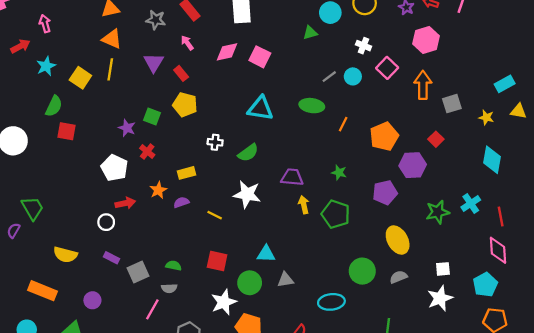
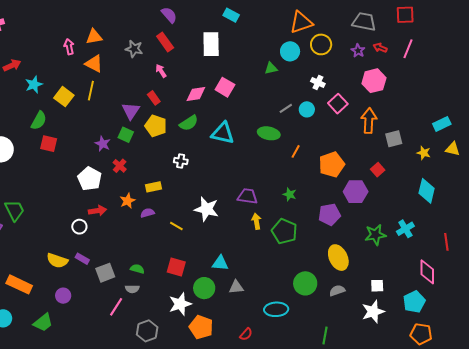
pink arrow: (45, 24) -> (69, 47), moved
pink diamond: (227, 52) -> (196, 94), moved
purple triangle: (154, 63) -> (131, 111), moved
green semicircle: (248, 153) -> (189, 123), moved
red line: (501, 216) -> (446, 242), moved
yellow semicircle: (65, 255) -> (57, 261), moved

